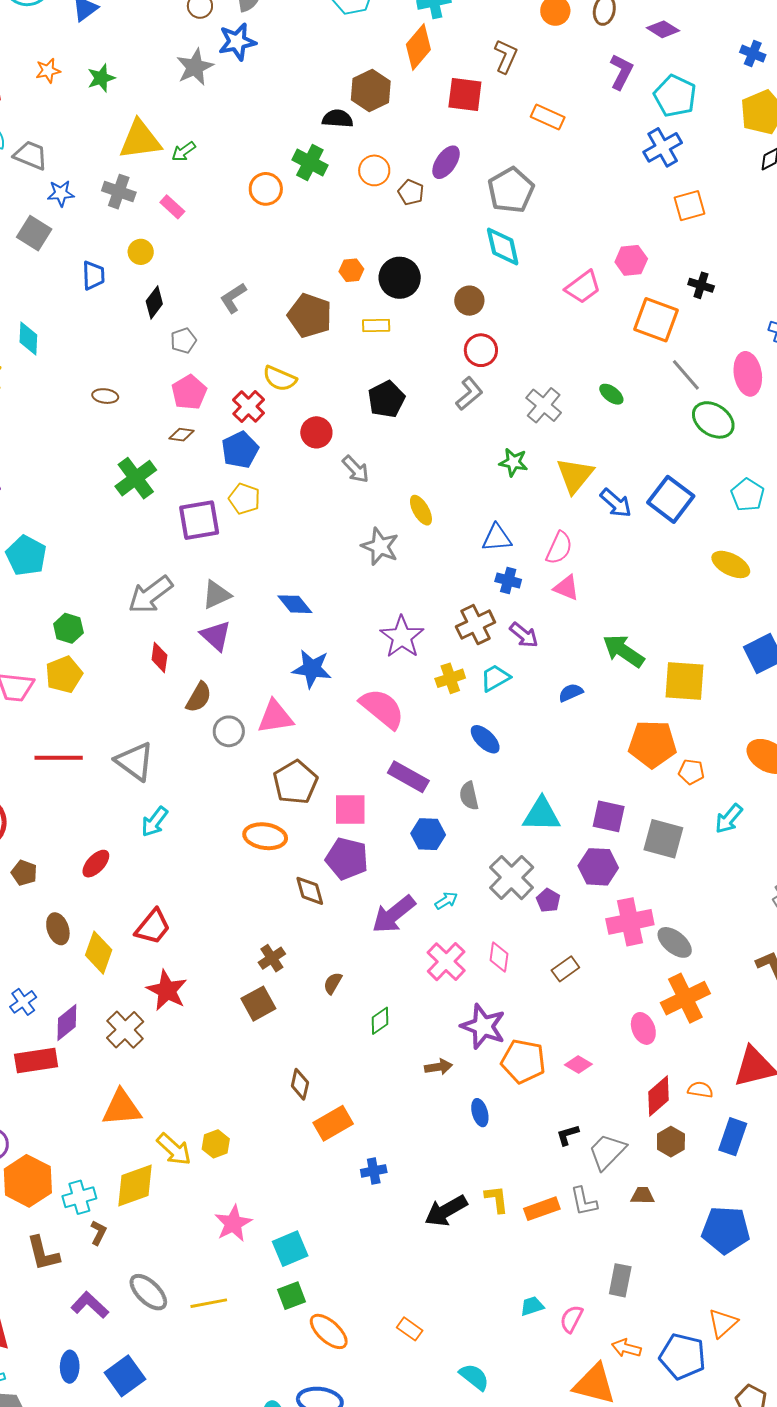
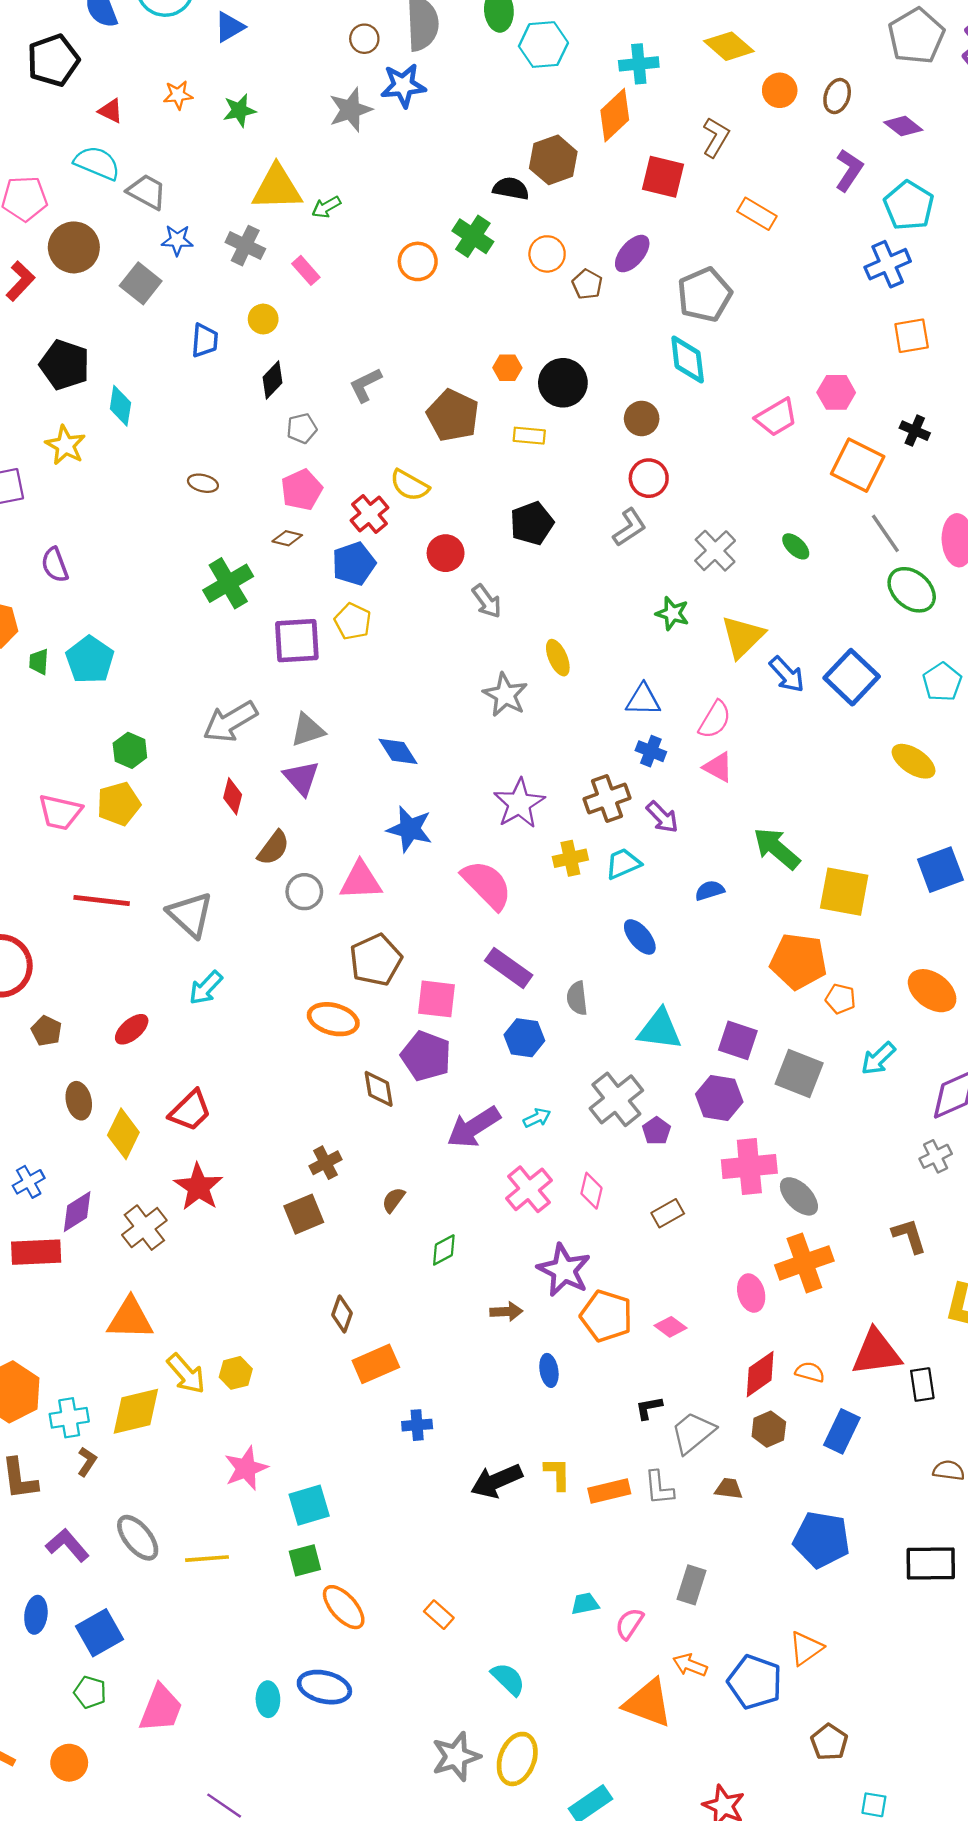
blue ellipse: (485, 739) -> (640, 937), moved

